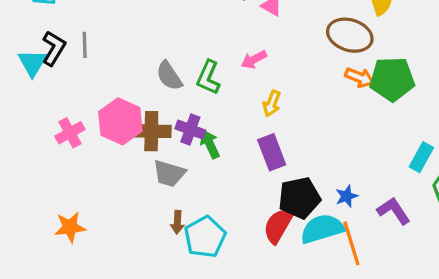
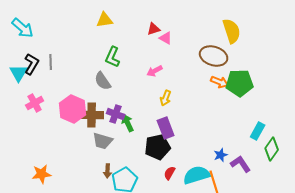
green L-shape: (208, 77) -> (113, 57), moved
pink cross: (70, 133) -> (35, 103), moved
blue star: (347, 196) -> (221, 155), moved
black pentagon: (299, 198) -> (158, 147), moved
red semicircle: (278, 225) -> (170, 173), size x0.6

